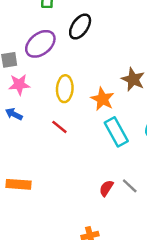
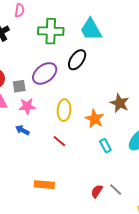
cyan rectangle: (116, 132) -> (105, 146), size x0.6
orange rectangle: (18, 184) -> (44, 185), moved

